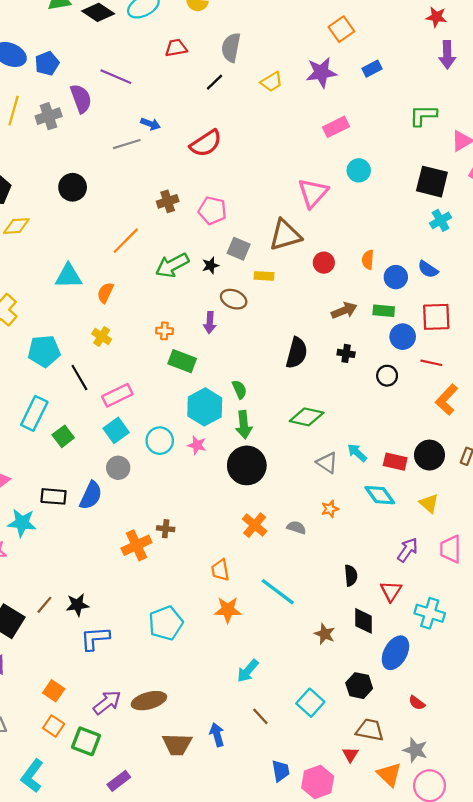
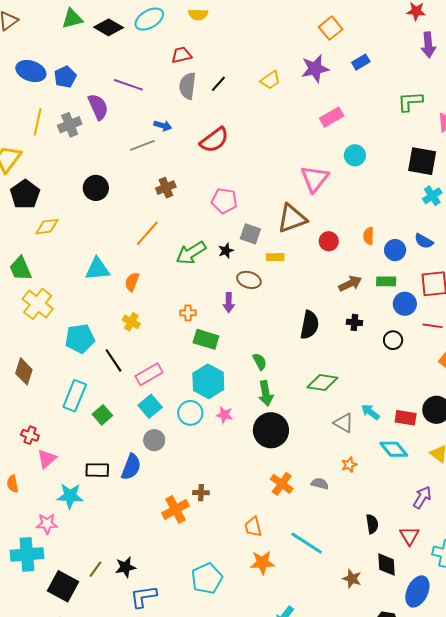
gray semicircle: (231, 48) -> (187, 86), moved
brown cross: (168, 201) -> (166, 188), moved
cyan hexagon: (205, 407) -> (208, 381), moved

